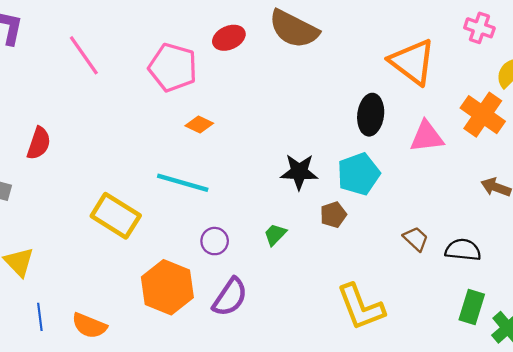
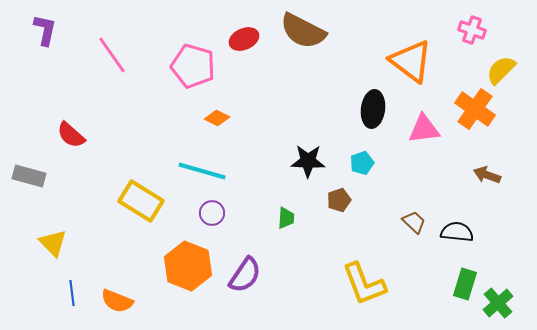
red semicircle: (39, 143) -> (71, 135), turned 112
cyan pentagon: (359, 174) -> (362, 163), size x0.6
green trapezoid: (275, 234) -> (286, 218), turned 140
purple circle: (215, 241) -> (212, 213), moved

